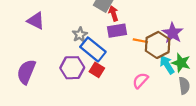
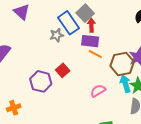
orange line: (140, 41) -> (95, 54), moved
blue rectangle: (93, 49) -> (69, 23), moved
purple hexagon: (72, 68) -> (41, 81), moved

